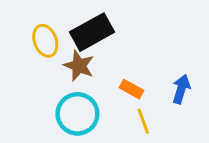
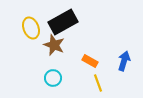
cyan circle: (77, 114) -> (53, 78), size x0.6

